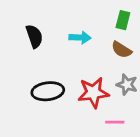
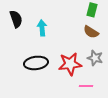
black semicircle: (34, 36) -> (16, 19), moved
cyan arrow: (80, 38) -> (42, 28), moved, turned -98

